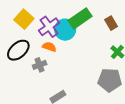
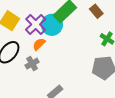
orange semicircle: (49, 47) -> (39, 44), turned -56

